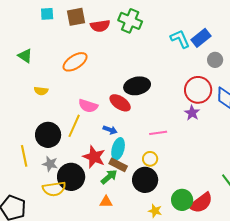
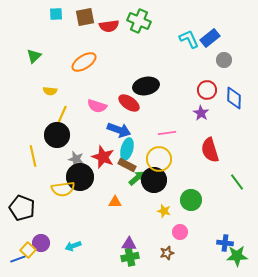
green triangle: (25, 56) -> (34, 56), turned 42
red circle: (198, 90) -> (207, 90), size x0.7
yellow line: (74, 126) -> (61, 117), moved
blue arrow: (110, 130) -> (119, 130), size x1.6
yellow circle: (150, 159) -> (159, 159), size x1.6
gray star: (50, 164) -> (76, 159), moved
green arrow: (109, 177) -> (137, 178), moved
red semicircle: (201, 203) -> (210, 150), moved, turned 110

